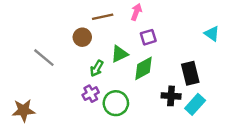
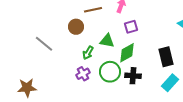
green triangle: (119, 54) -> (107, 41), turned 35
black cross: (171, 96) -> (133, 76), moved
green circle: (116, 103) -> (110, 72), moved

